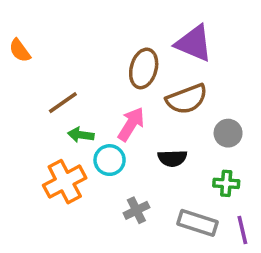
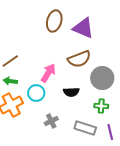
brown ellipse: (144, 68) -> (54, 21), moved
gray circle: (228, 133) -> (102, 78), size x1.5
green arrow: (81, 135) -> (10, 81), moved

